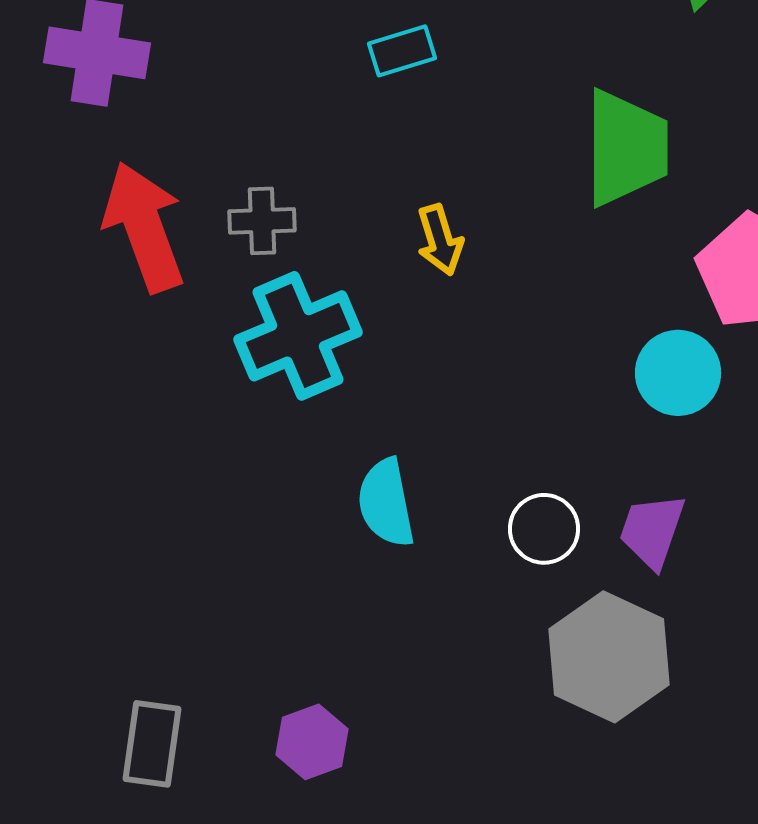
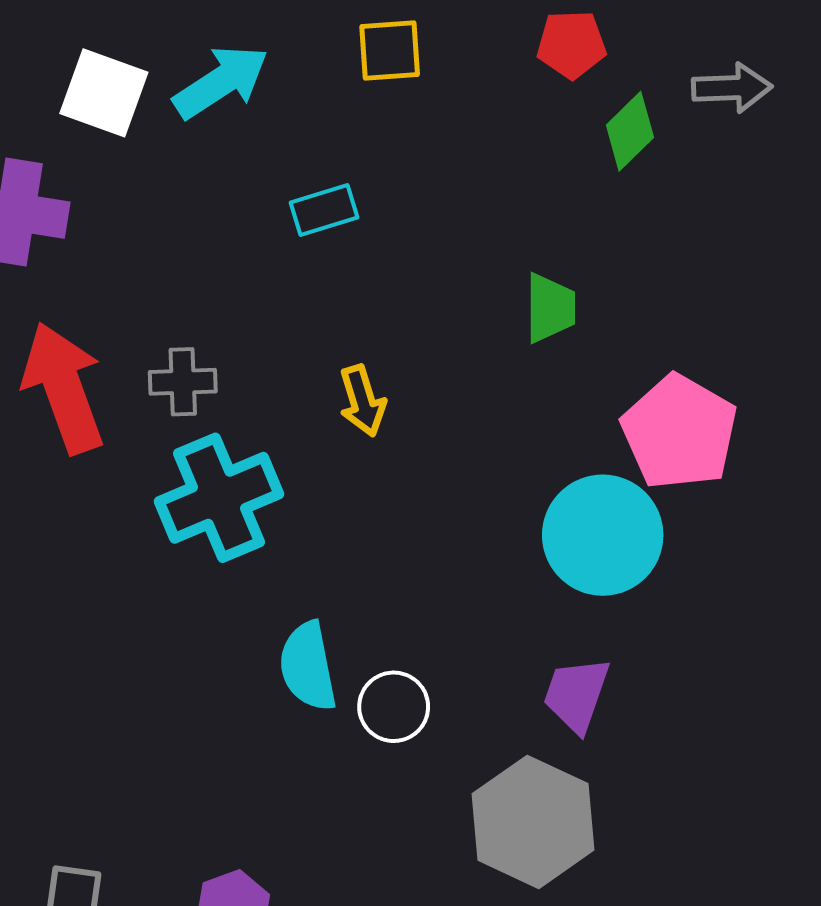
green trapezoid: (626, 148) -> (550, 308), size x0.6
cyan circle: (678, 373) -> (603, 535), size x1.4
white circle: (544, 529) -> (394, 707), moved

